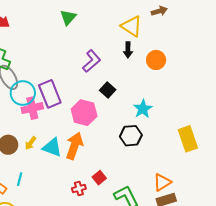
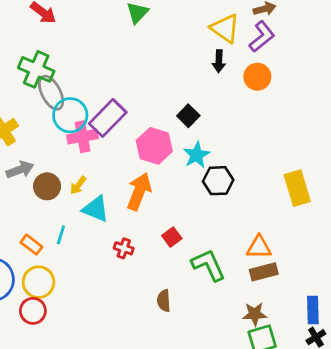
purple L-shape: (92, 61) -> (262, 37), moved
purple rectangle: (50, 94) -> (108, 118), turned 64
cyan star: (143, 109) -> (197, 155), moved
cyan triangle: (52, 147) -> (96, 209), moved
orange triangle: (162, 182) -> (259, 247), turned 30
red cross: (79, 189) -> (124, 248), moved, turned 32

